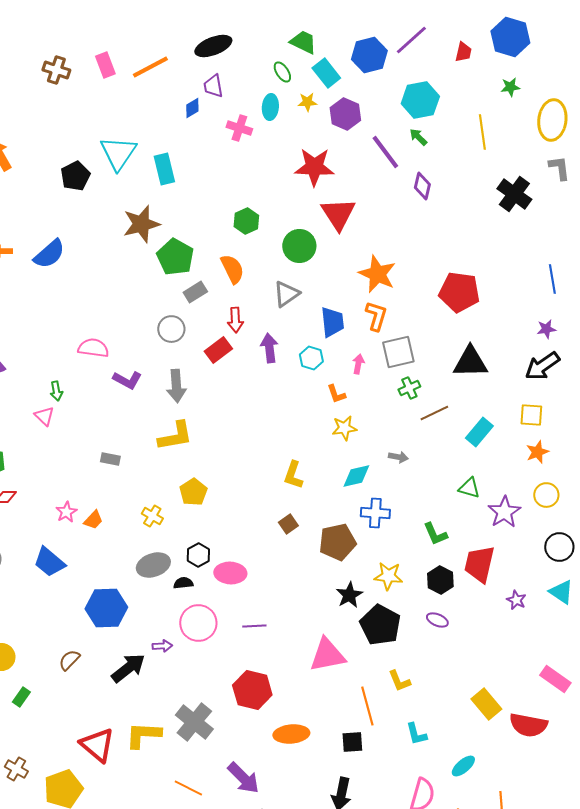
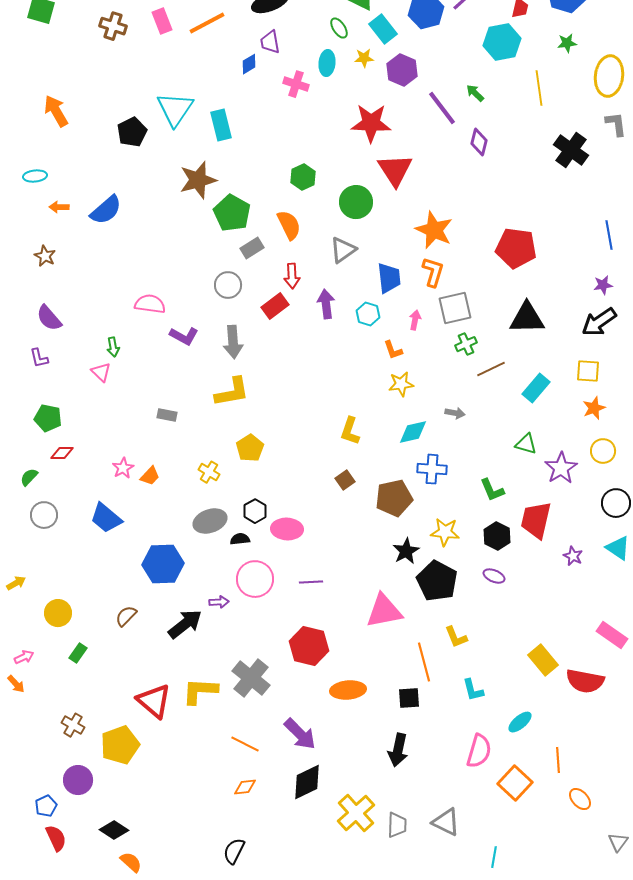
cyan hexagon: (420, 100) -> (502, 42), moved

